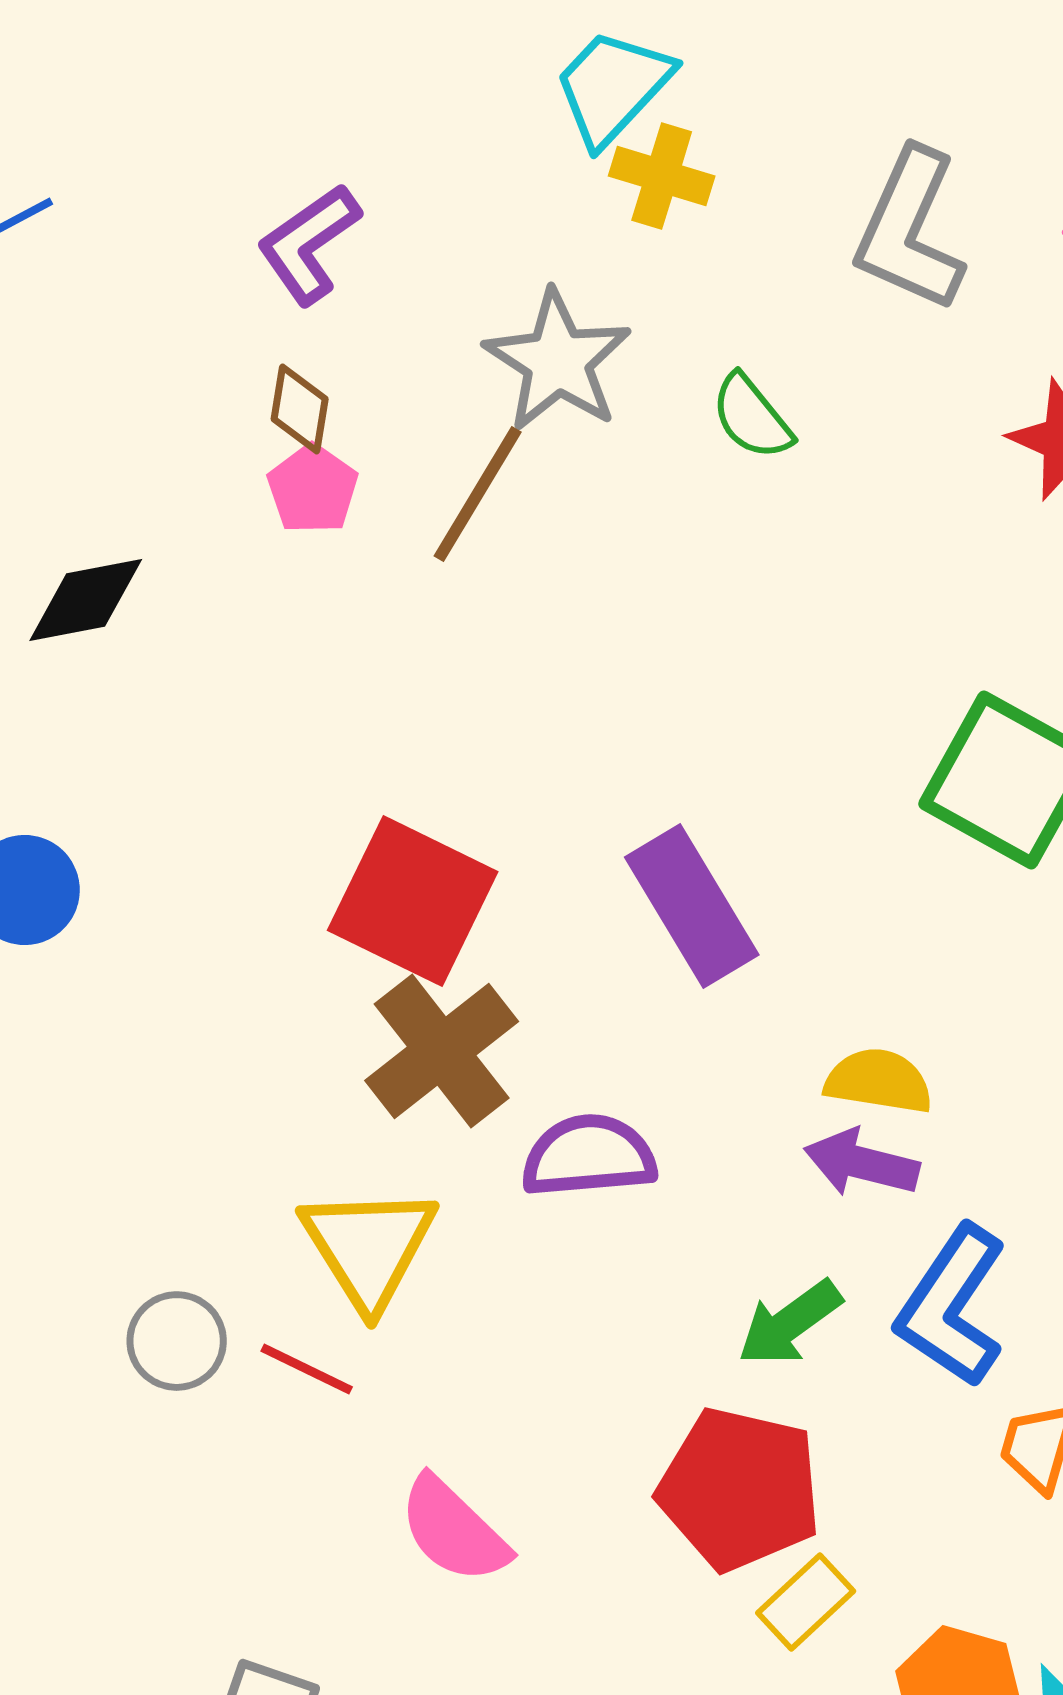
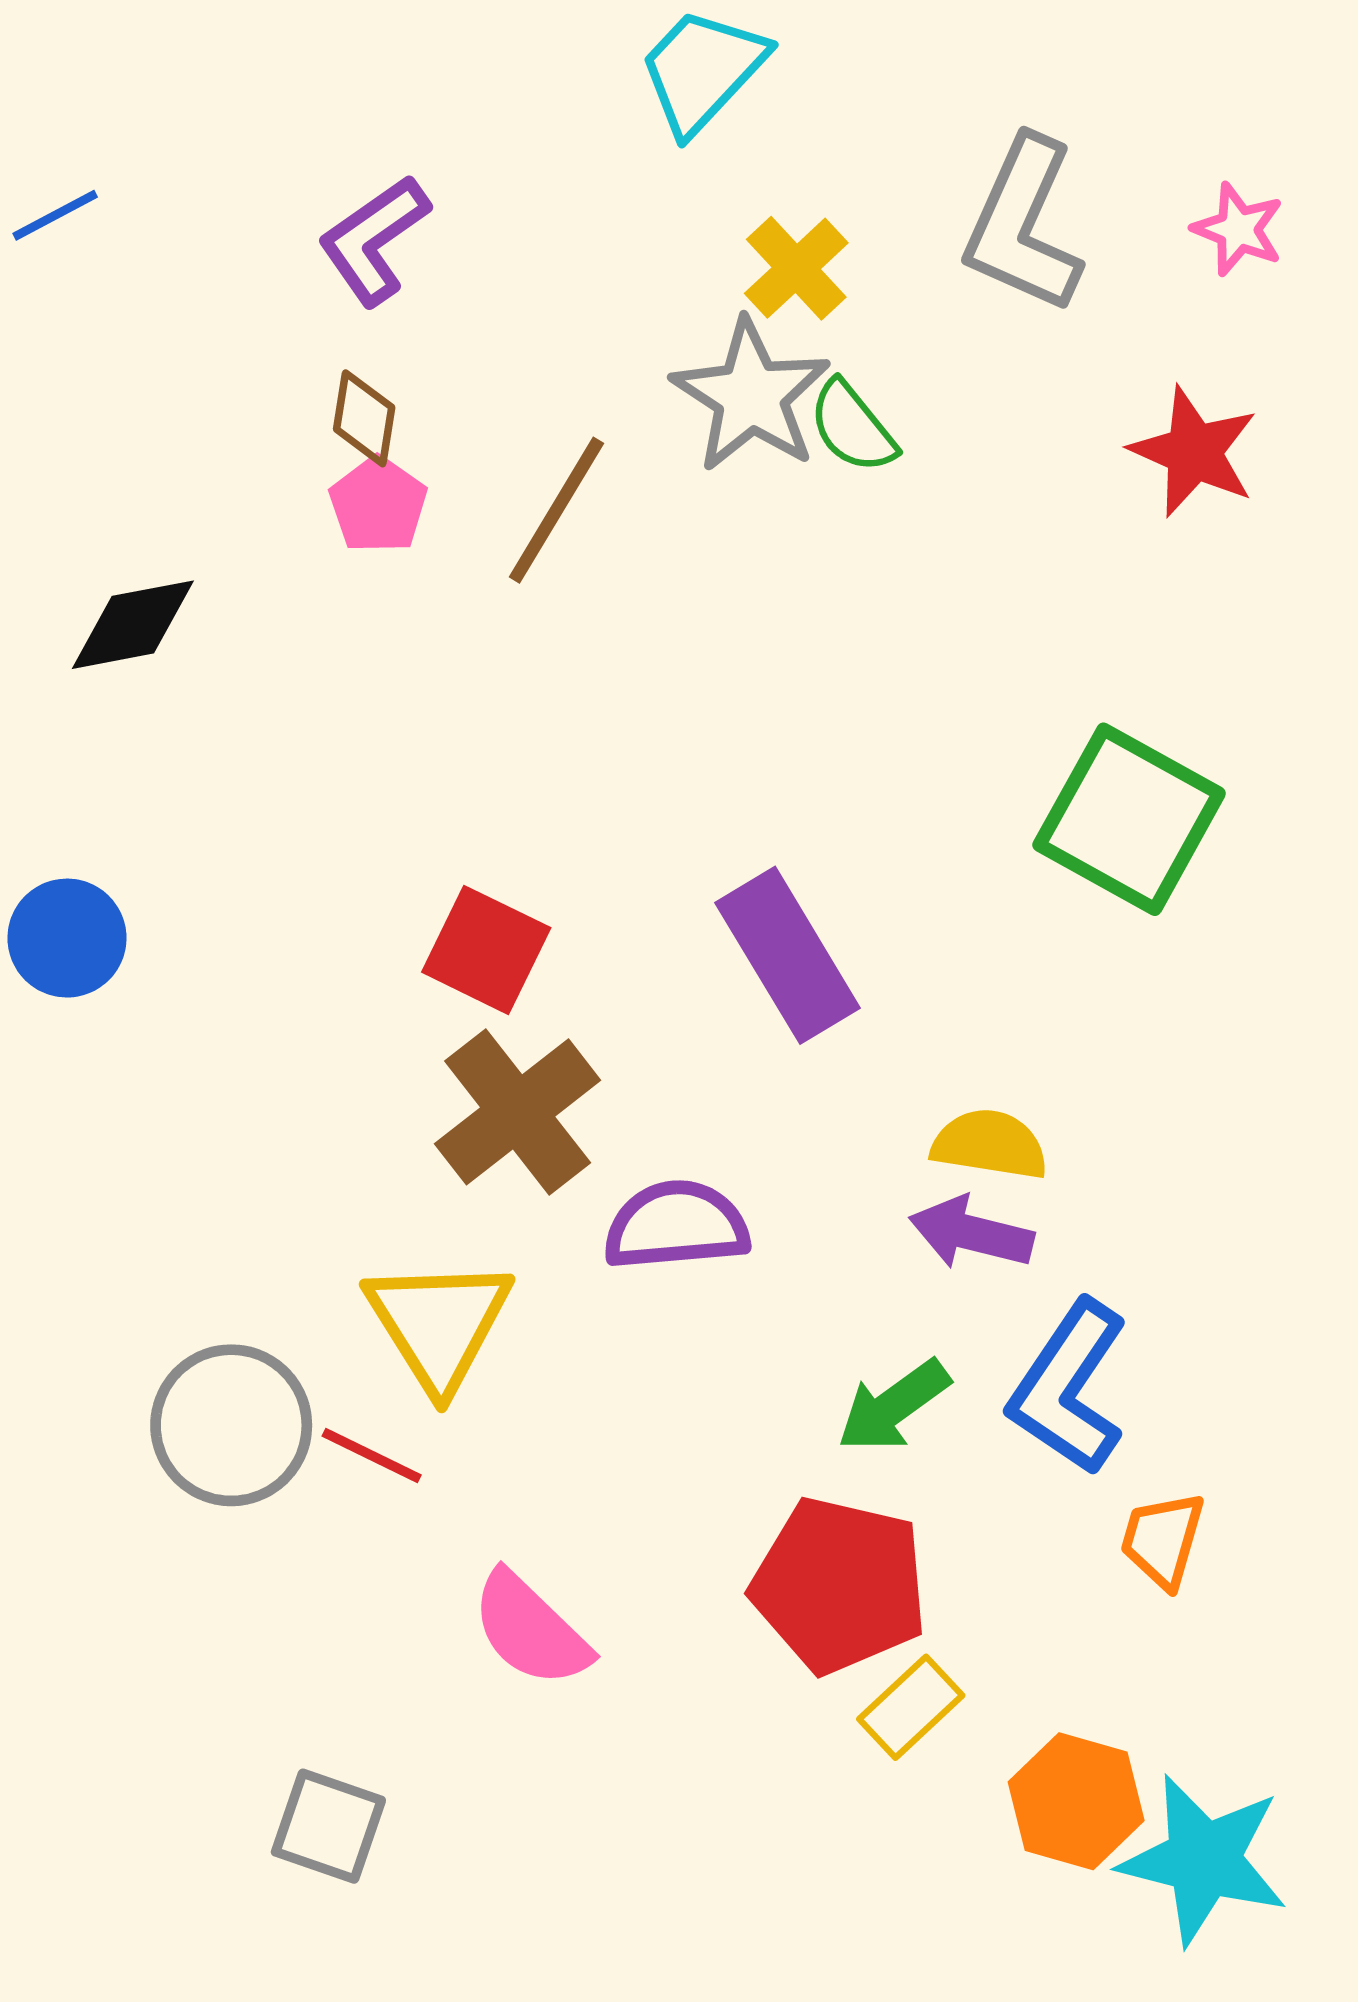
yellow cross: (662, 176) -> (796, 268), moved, turned 30
gray star: (558, 361) -> (751, 396), moved
red square: (413, 901) -> (486, 950), size x0.7
gray circle: (177, 1341) -> (231, 1425), size x1.5

